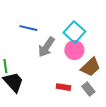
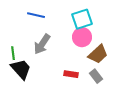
cyan square: (74, 32) -> (82, 19), turned 30
gray arrow: (46, 47) -> (42, 44), moved

